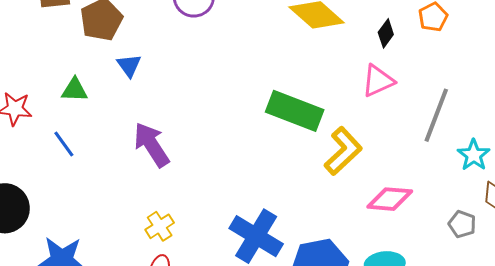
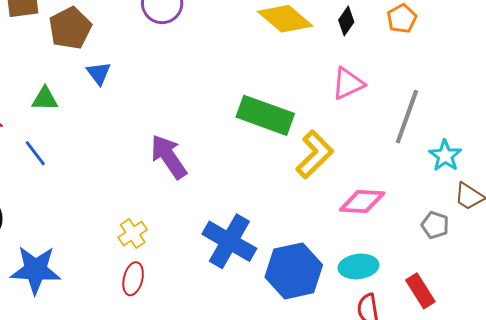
black diamond: (386, 33) -> (346, 21), moved
purple arrow: (152, 145) -> (169, 157), moved

